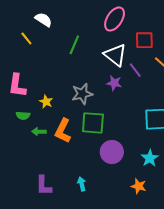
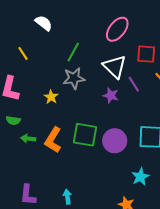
yellow line: (26, 39) -> (23, 53), moved
gray star: (82, 94) -> (74, 78), moved
yellow star: (46, 102) -> (51, 97), moved
purple circle: (112, 152) -> (115, 141), moved

